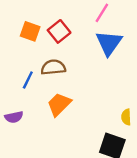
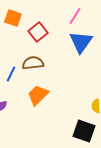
orange square: (30, 31) -> (13, 18), moved

